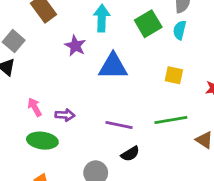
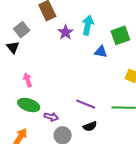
purple star: (75, 46) -> (65, 32), moved
blue triangle: (113, 66) -> (101, 52), moved, size x0.6
purple arrow: (65, 115) -> (51, 117), moved

